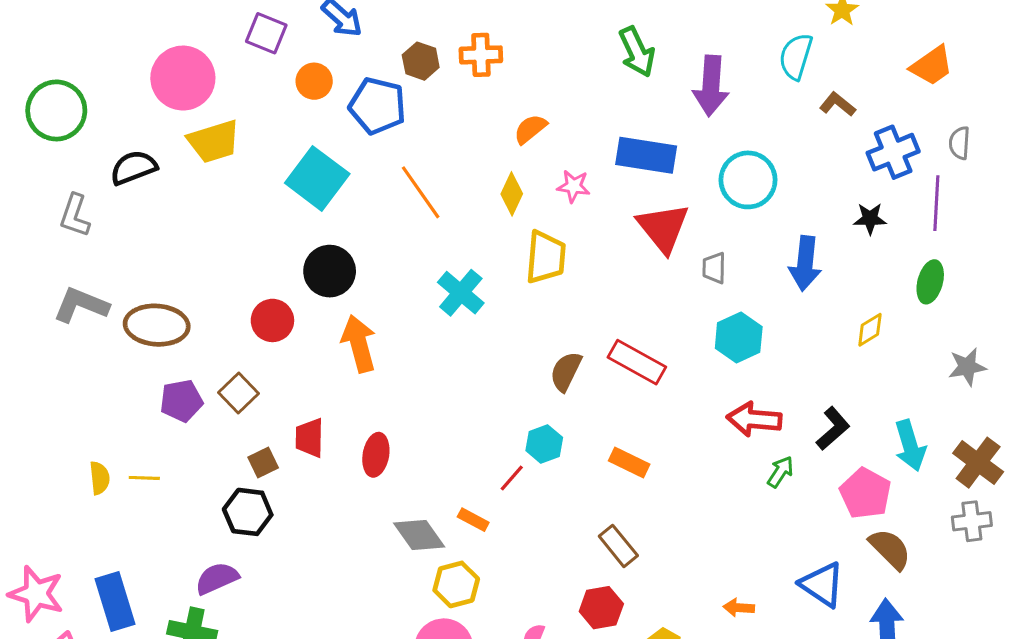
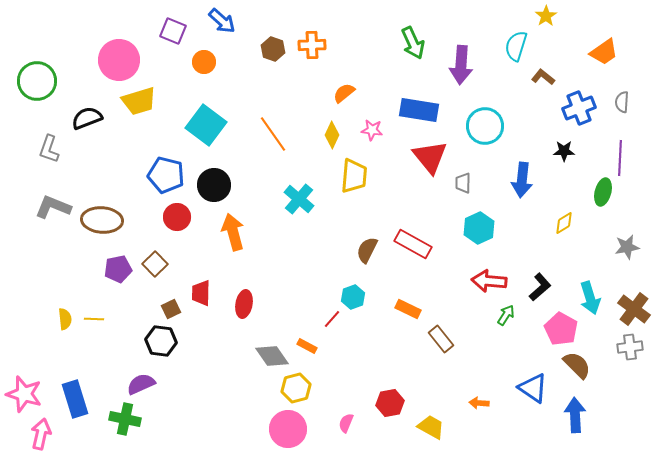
blue pentagon: (377, 106) -> (166, 175), moved
purple line: (936, 203) -> (620, 158), moved
brown rectangle: (618, 546) -> (441, 339), moved

